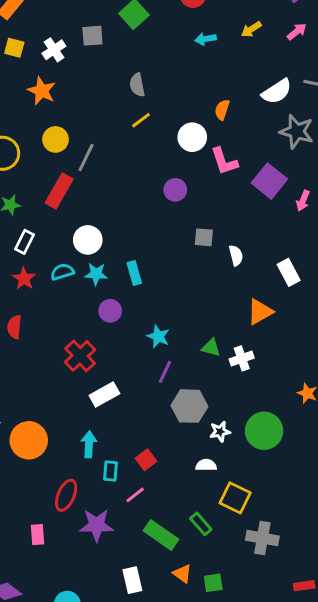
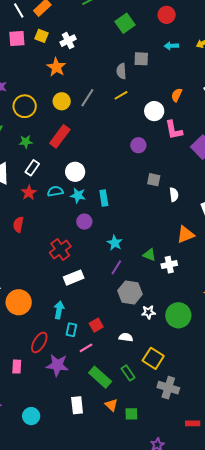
gray square: (92, 36) -> (141, 59), moved
gray line: (86, 158) -> (87, 98), moved
white semicircle: (206, 465) -> (126, 337), moved

